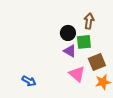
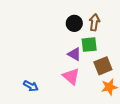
black circle: (68, 33) -> (74, 23), moved
pink triangle: (77, 74) -> (71, 76), moved

